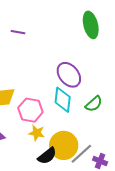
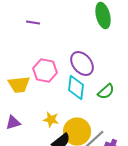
pink hexagon: (30, 110) -> (45, 71), moved

